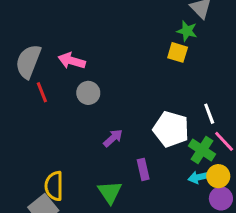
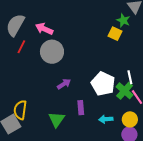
red line: (42, 92) -> (21, 47), turned 40
gray circle: (88, 93) -> (52, 52), size x1.5
green cross: (202, 150) -> (125, 91), moved
cyan arrow: (199, 177) -> (106, 119), moved

